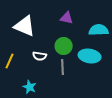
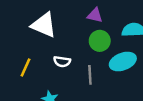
green circle: (64, 46) -> (100, 41), moved
cyan ellipse: (90, 56) -> (123, 62), turned -30

